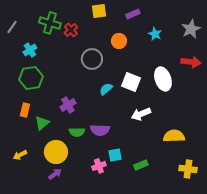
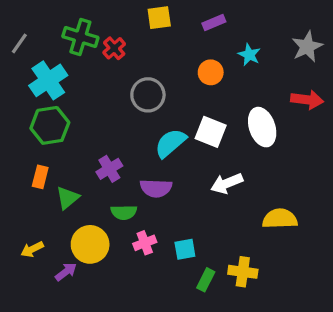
orange circle: (119, 41) -> (211, 72), moved
cyan cross: (30, 50) -> (48, 80), size x1.6
cyan semicircle: (106, 89) -> (170, 143), size x1.5
purple semicircle: (100, 130) -> (156, 188), moved
green rectangle: (141, 165) -> (206, 280), moved, turned -40
pink cross: (99, 166) -> (145, 243), moved
yellow cross: (188, 169) -> (243, 272), moved
purple arrow: (55, 174) -> (66, 272), moved

